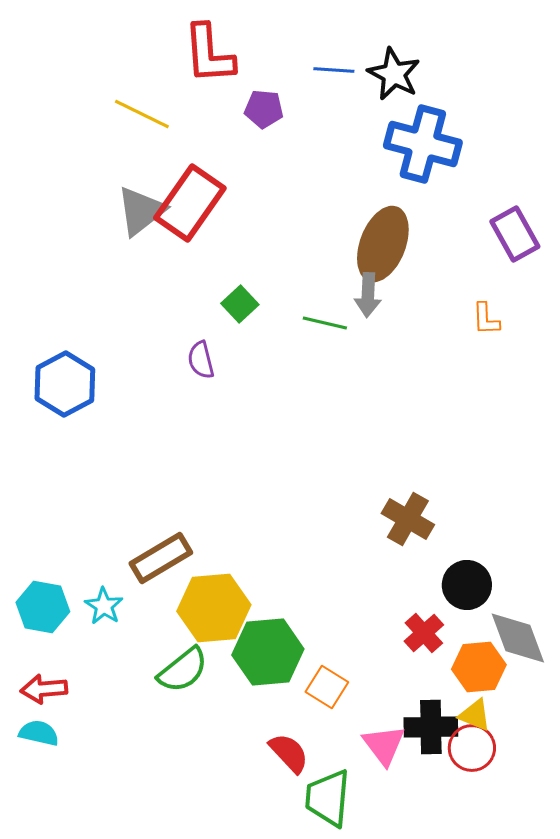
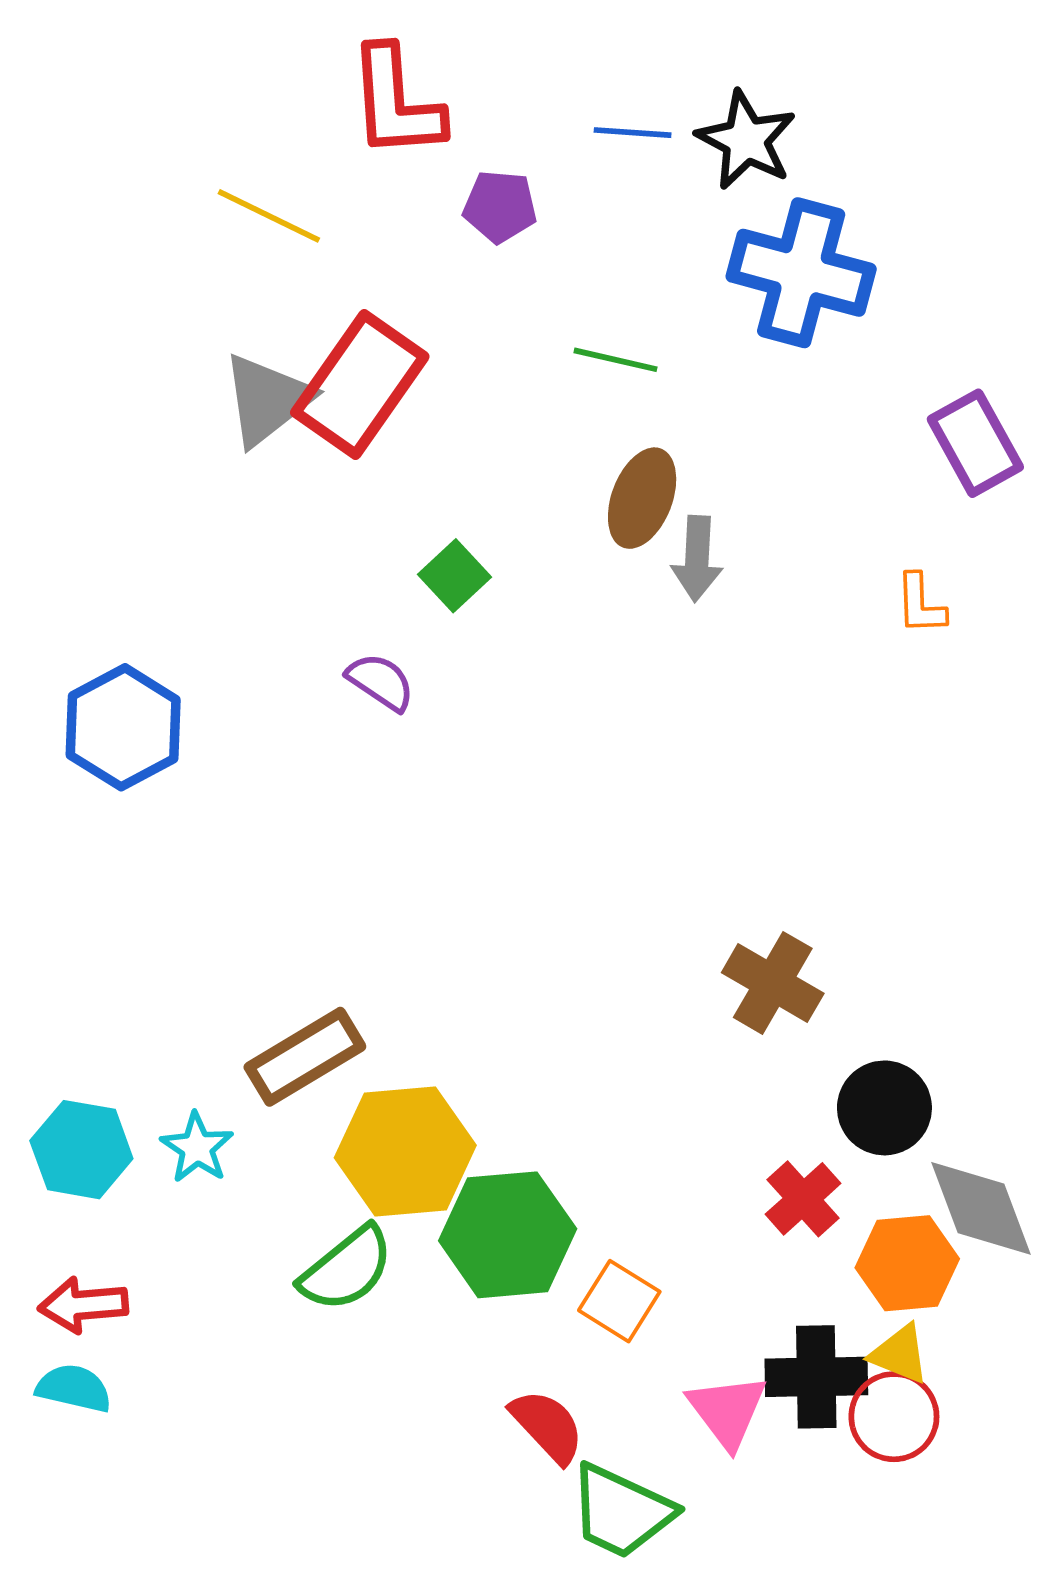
brown ellipse: (383, 244) -> (642, 498), moved, size x0.7
green line: (325, 323) -> (616, 360), moved
purple semicircle: (201, 360) -> (381, 682), turned 138
green trapezoid: (328, 798) -> (621, 1511), turned -70

